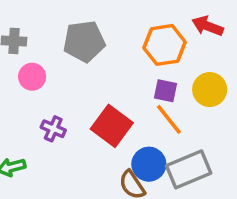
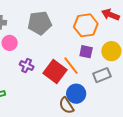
orange line: (169, 119) -> (71, 66), moved
purple cross: (53, 129) -> (27, 66), moved
gray rectangle: (189, 169) -> (102, 75), moved, size x0.7

